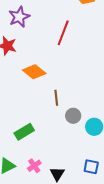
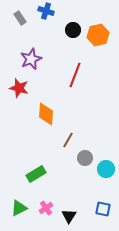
orange diamond: (34, 72) -> (46, 114), turned 55
brown line: (56, 98) -> (68, 140), turned 35

